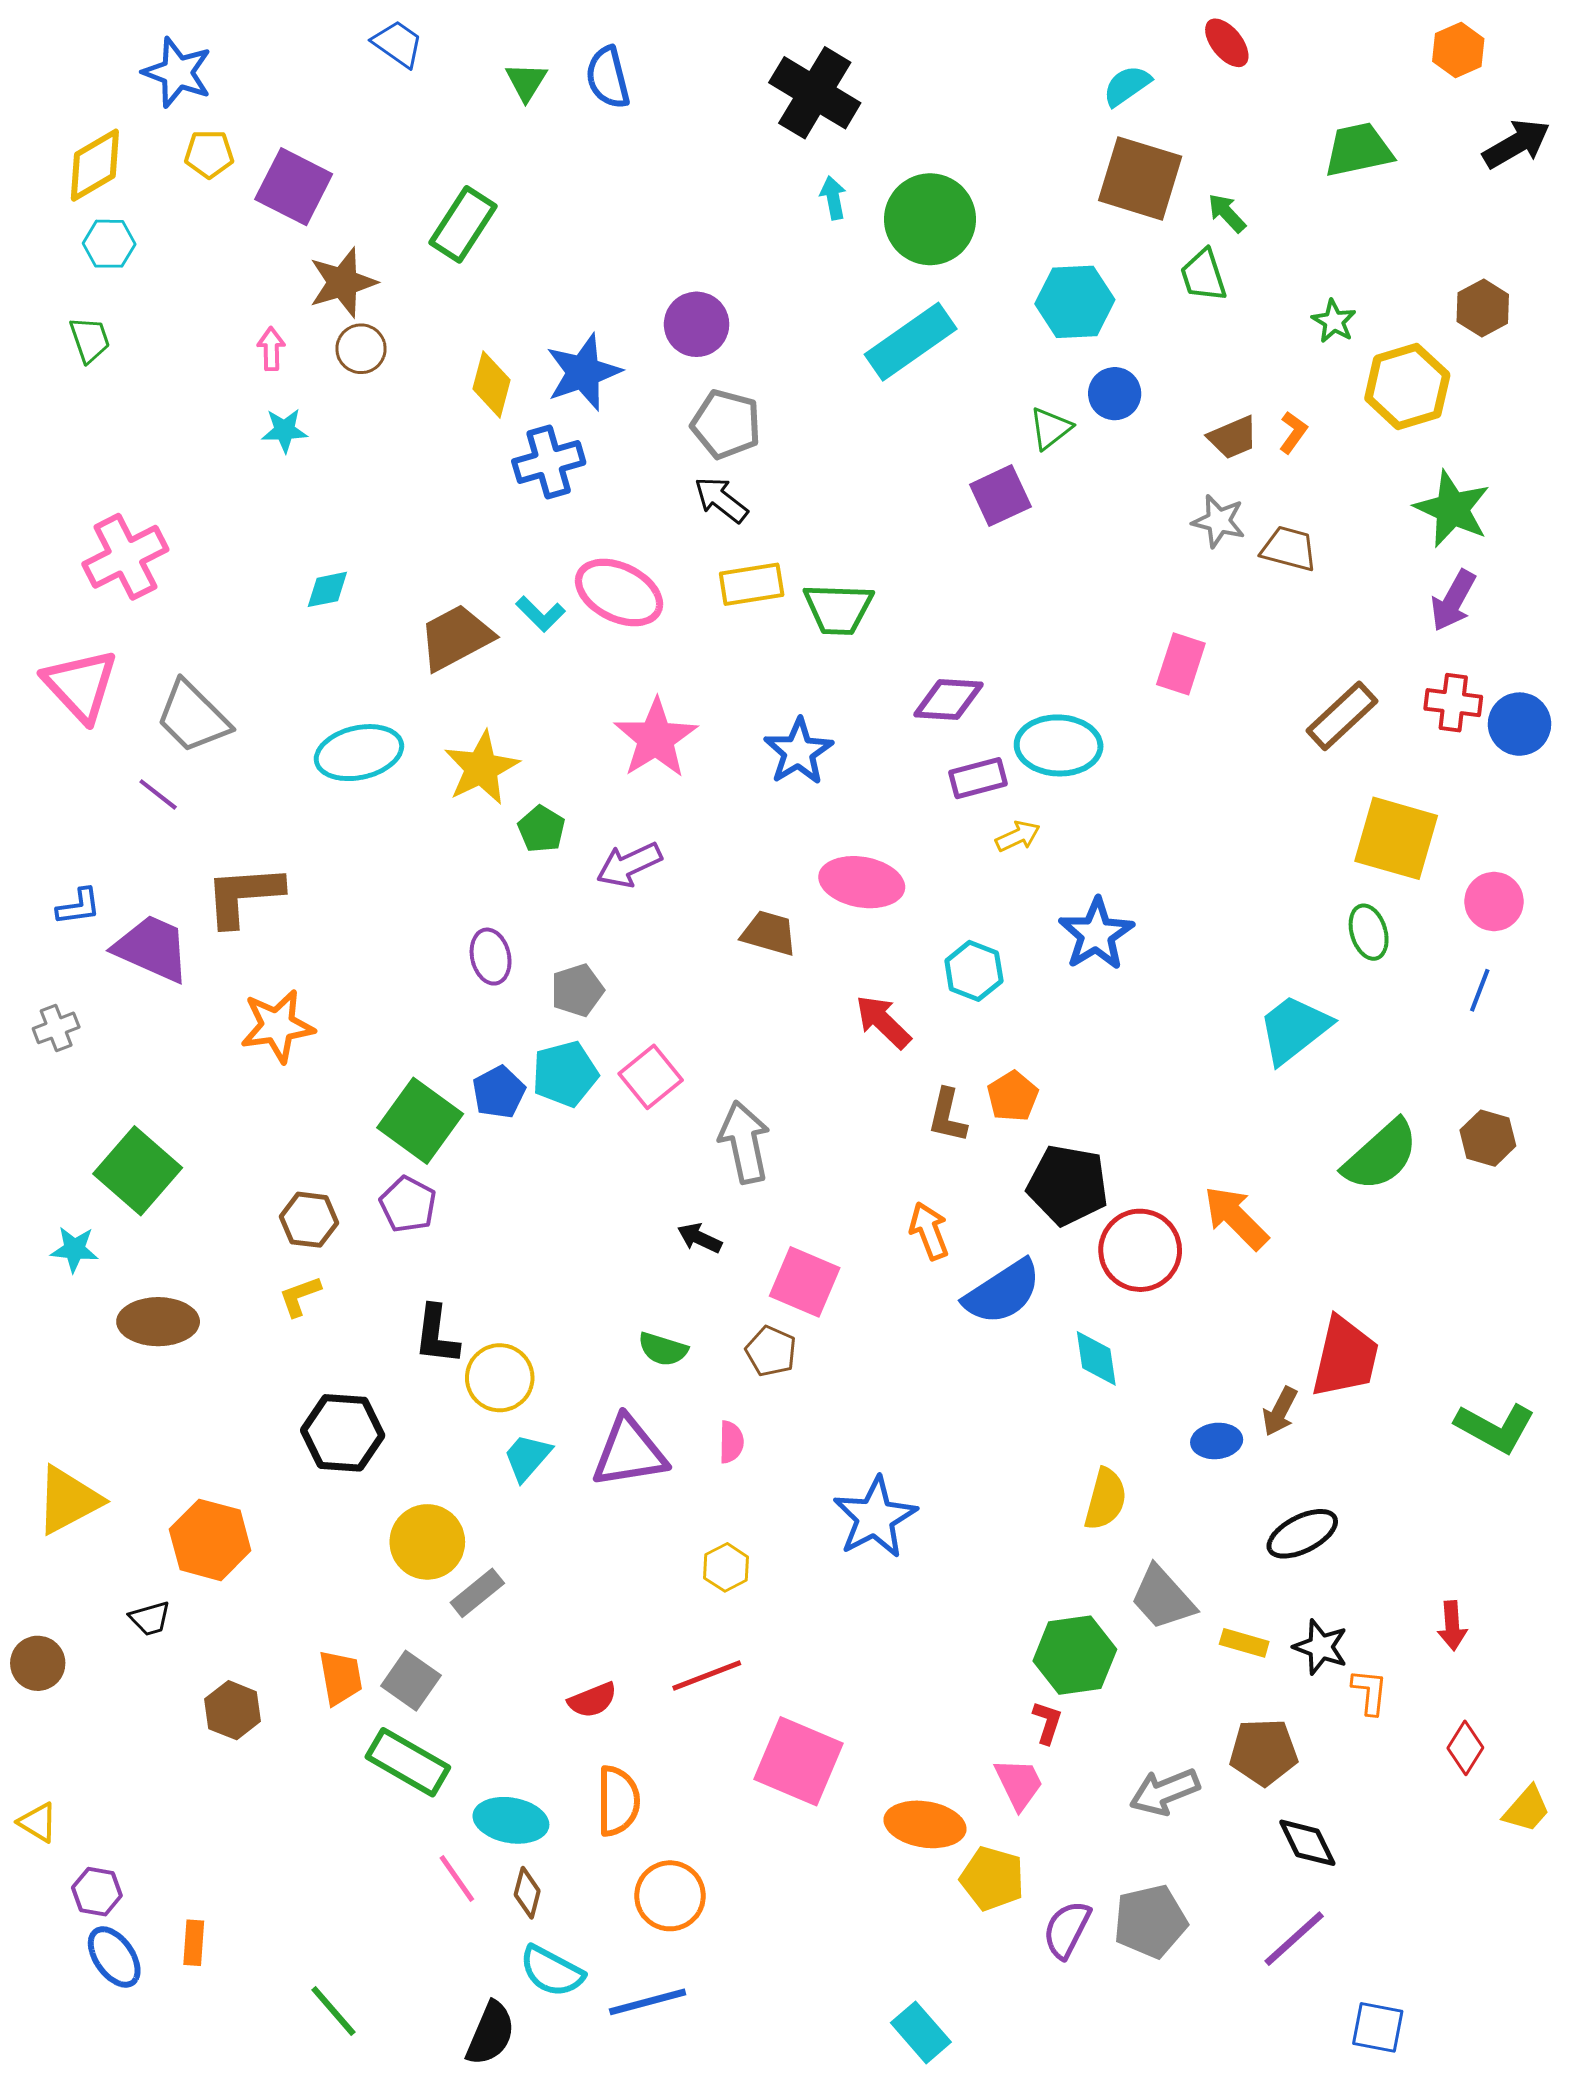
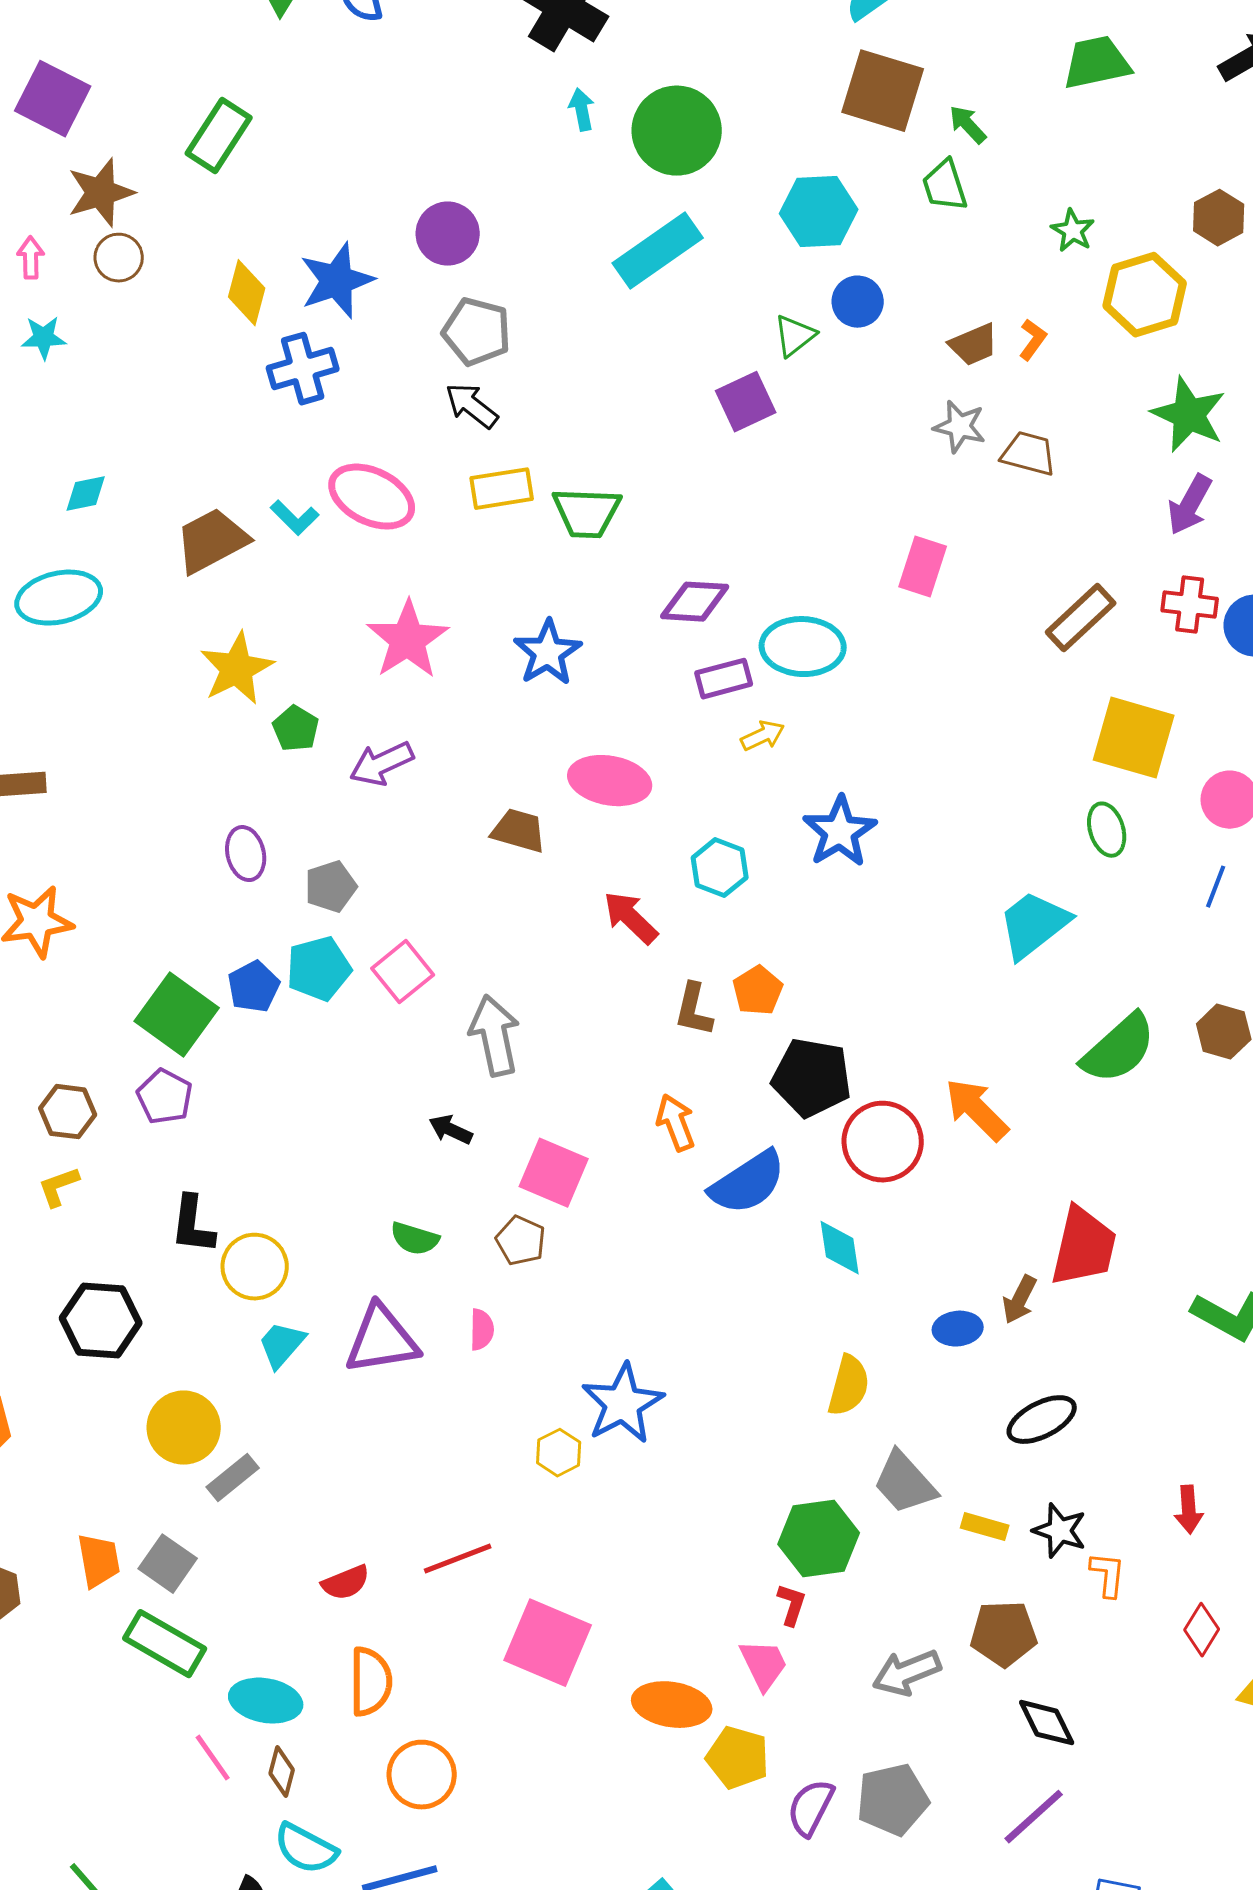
cyan ellipse: (359, 753) -> (59, 598), moved
yellow hexagon: (726, 1567) -> (559, 1453), moved

